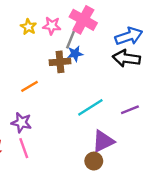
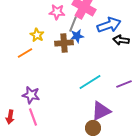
yellow star: (28, 27) -> (37, 35), moved
blue arrow: (129, 36) -> (109, 25), moved
black arrow: (126, 58) -> (121, 40), size x0.7
orange line: (30, 86) -> (25, 53), moved

